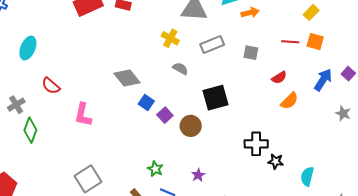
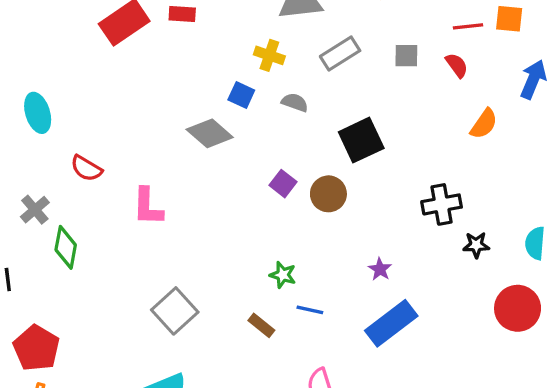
cyan ellipse: (28, 48) -> (38, 113), turned -30
red semicircle: (279, 78) -> (457, 65), moved, turned -84
blue square: (146, 103) -> (241, 95), moved
black star: (276, 161) -> (476, 245), moved
purple star: (198, 175) -> (380, 269), moved

